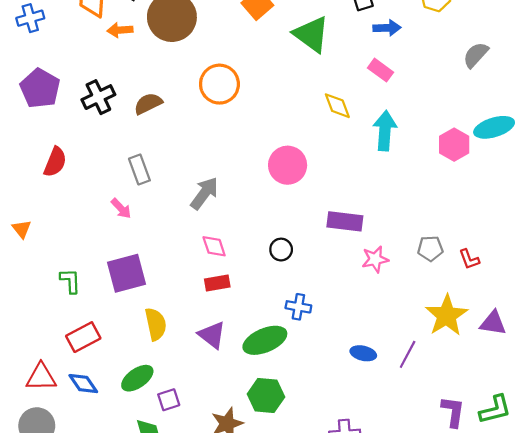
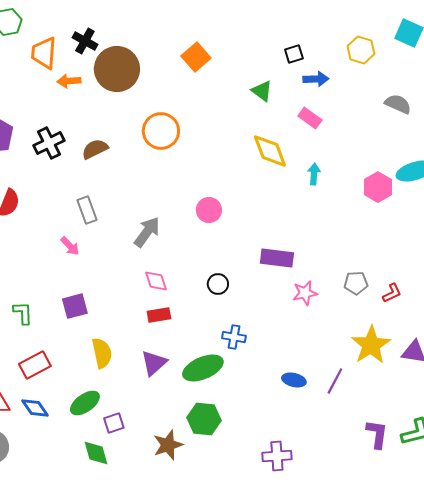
green triangle: (311, 34) -> (262, 91), moved, size x0.6
gray semicircle: (476, 55) -> (398, 104), turned 72
yellow diamond: (337, 106) -> (270, 151), size x1.4
cyan arrow: (385, 131) -> (314, 174), size x0.6
pink circle: (288, 165) -> (209, 210), moved, size x0.7
red L-shape: (469, 259) -> (392, 293), turned -95
purple square: (126, 273) -> (75, 306), size x0.7
purple triangle: (212, 335) -> (154, 363), turned 40

